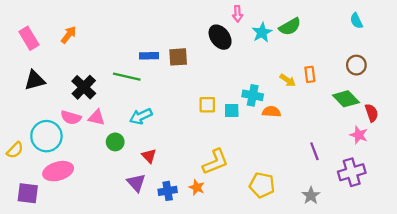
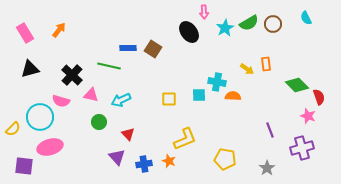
brown square: (178, 57) -> (153, 49), turned 36
brown circle: (356, 65) -> (273, 24), moved
yellow square: (207, 105) -> (169, 99), moved
pink triangle: (97, 117) -> (91, 95), moved

